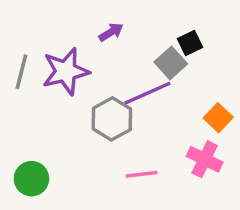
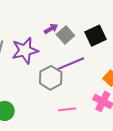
black square: (190, 43) -> (96, 36), size x1.5
gray square: (171, 63) -> (65, 35), moved

